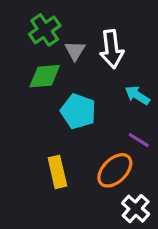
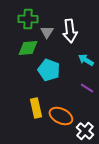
green cross: (45, 30) -> (28, 19), turned 36
orange ellipse: (115, 170) -> (61, 116), moved, turned 70

